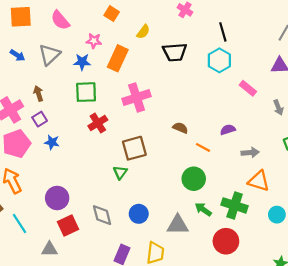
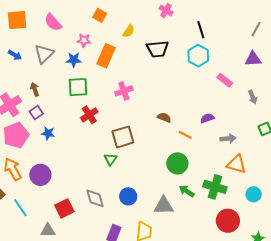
pink cross: (137, 98) -> (124, 91), size x0.7
purple circle: (57, 198) -> (40, 175), moved
red circle: (226, 241) -> (228, 221), moved

